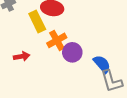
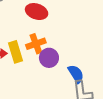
yellow rectangle: (37, 22) -> (15, 52), moved

